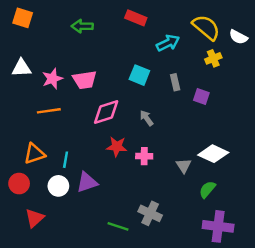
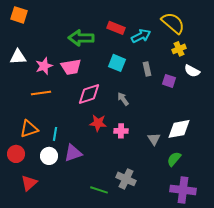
red rectangle: (136, 18) -> (116, 28), moved
green arrow: (82, 26) -> (81, 38), moved, size x1.4
white semicircle: (238, 37) -> (192, 71), moved
white diamond: (213, 154) -> (179, 129), turned -35

